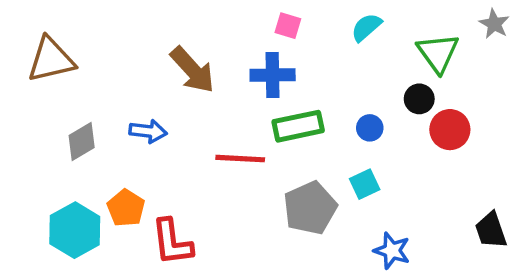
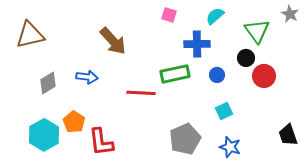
blue cross: (273, 75) -> (197, 44), moved
cyan square: (365, 184) -> (224, 111), moved
gray pentagon: (310, 208) -> (185, 139), moved

